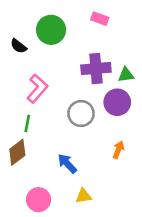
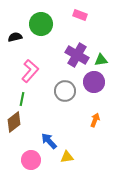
black semicircle: (19, 46) -> (15, 37), turned 128
purple cross: (96, 69) -> (77, 55), turned 35
blue arrow: (67, 163) -> (49, 141), moved

